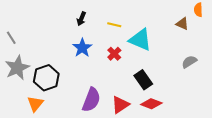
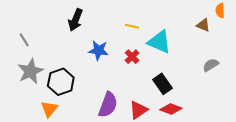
black arrow: (81, 19) -> (75, 20), moved, size x1.5
blue star: (82, 48) -> (99, 50), turned -30

